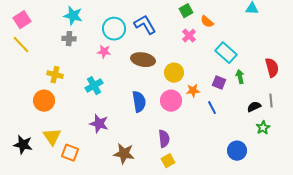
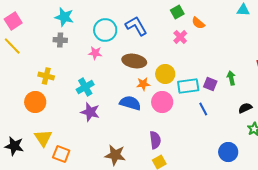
cyan rectangle: (226, 53) -> (188, 86), moved, turned -50
orange star: (193, 91) -> (143, 84), moved
blue semicircle: (139, 102) -> (130, 103), turned -65
purple star: (99, 124) -> (90, 112), moved

